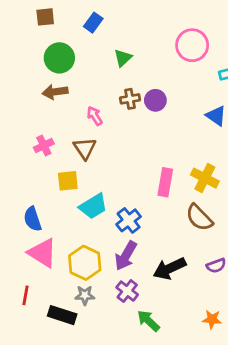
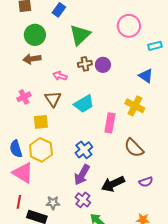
green triangle: (123, 58) -> (80, 35), size x1.6
pink arrow: (95, 116) -> (60, 76), turned -40
yellow cross: (205, 178) -> (135, 106), moved
cyan trapezoid: (93, 206) -> (84, 104), moved
yellow hexagon: (85, 263) -> (41, 150), moved
red line: (25, 295) -> (19, 202), moved

